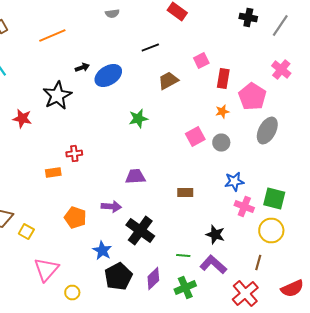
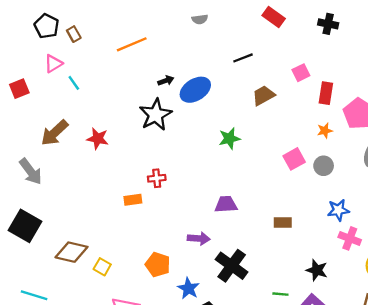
black cross: (248, 18) -> (328, 24), moved
black star: (57, 96) -> (156, 115), moved
orange pentagon: (75, 218) -> (158, 265), moved

